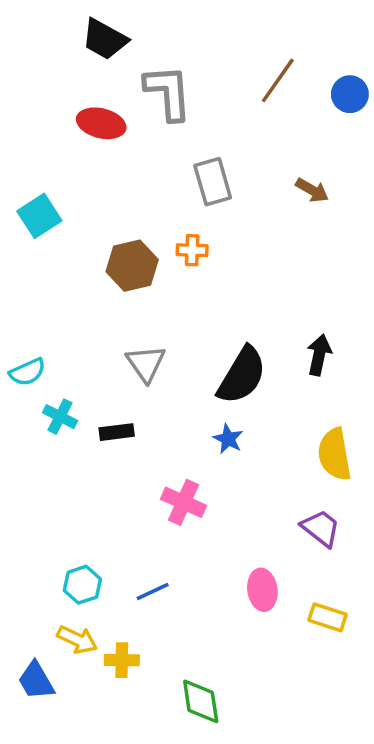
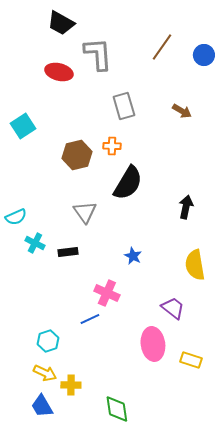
black semicircle: (242, 375) -> (128, 183), moved
purple trapezoid: (321, 528) -> (173, 308), moved
pink ellipse: (262, 590) -> (153, 344), size x1.4
blue line: (153, 592) -> (90, 319), moved
blue trapezoid: (36, 681) -> (42, 406), moved

